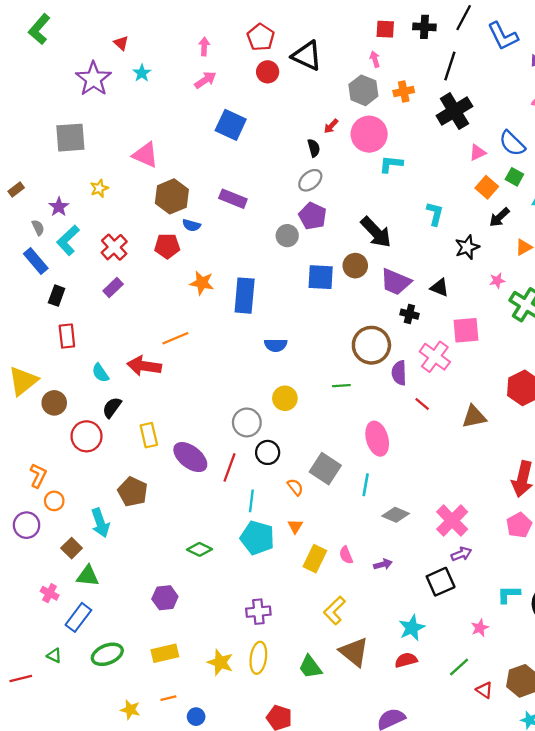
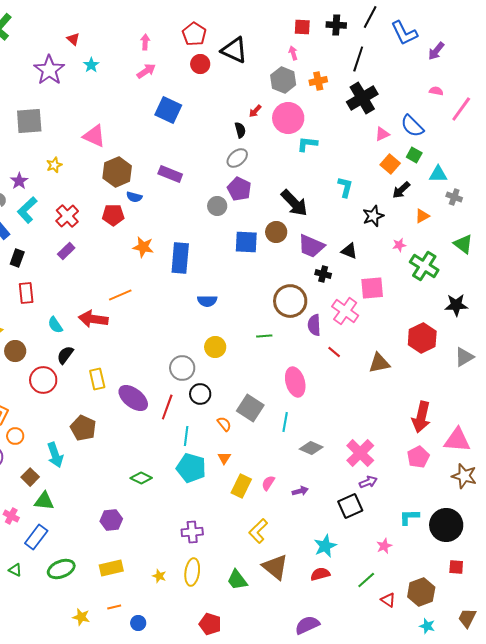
pink semicircle: (346, 555) -> (268, 483), turned 56
yellow star: (220, 662) -> (159, 576), size x0.6

